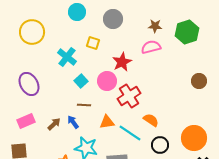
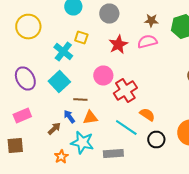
yellow square: (93, 43) -> (81, 38), moved
red star: (122, 62) -> (118, 44), moved
cyan square: (81, 81) -> (59, 82), moved, size x1.5
orange triangle: (107, 122) -> (90, 118), moved
brown arrow: (54, 124) -> (54, 128), moved

